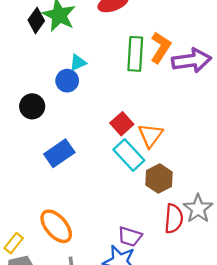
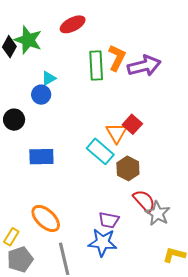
red square: (122, 124) -> (132, 124), moved
blue rectangle: (59, 153) -> (41, 157), turned 40
gray star: (198, 209) -> (158, 213), moved
red semicircle: (174, 219) -> (144, 201), turned -40

